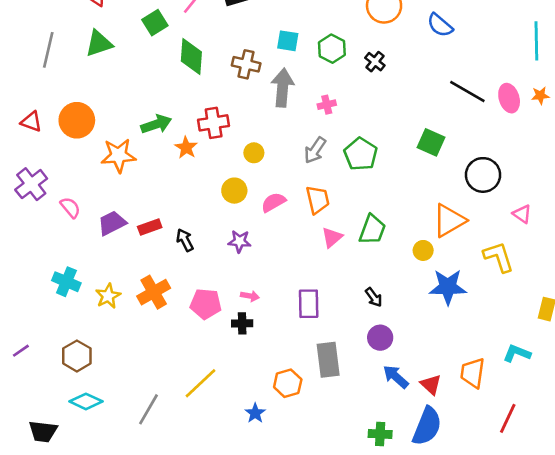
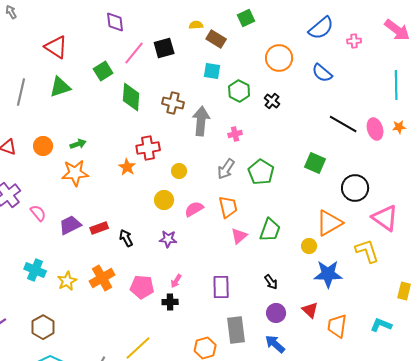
cyan square: (288, 41) -> (212, 71), moved
orange circle: (77, 120) -> (43, 146), size x0.7
green arrow: (156, 124) -> (78, 144), moved, size x0.7
pink triangle: (522, 214) -> (385, 218), size x1.8
pink arrow: (250, 296) -> (176, 281), turned 112
orange trapezoid: (473, 373) -> (337, 326), moved
blue arrow: (396, 377) -> (275, 344), moved
red triangle: (431, 385) -> (310, 310), moved

